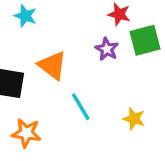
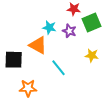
cyan star: (25, 16) -> (49, 27), moved
yellow star: (134, 119) -> (92, 55), moved

